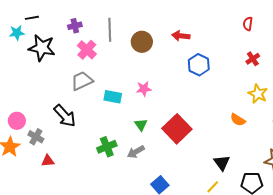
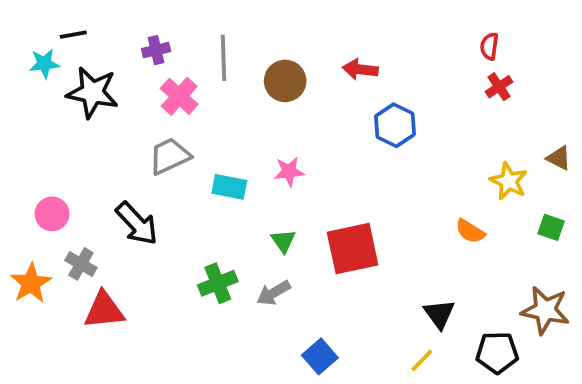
red cross: (253, 59) -> (499, 87), moved
pink circle: (17, 121) -> (52, 214), moved
red square: (177, 129) -> (353, 249), turned 32
red triangle: (48, 161) -> (104, 310), size x1.6

